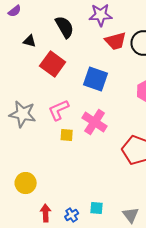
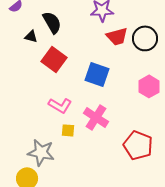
black semicircle: (65, 27) -> (52, 22), moved
pink L-shape: (59, 110) -> (60, 105), turned -125
gray star: (23, 114) -> (41, 152), moved

